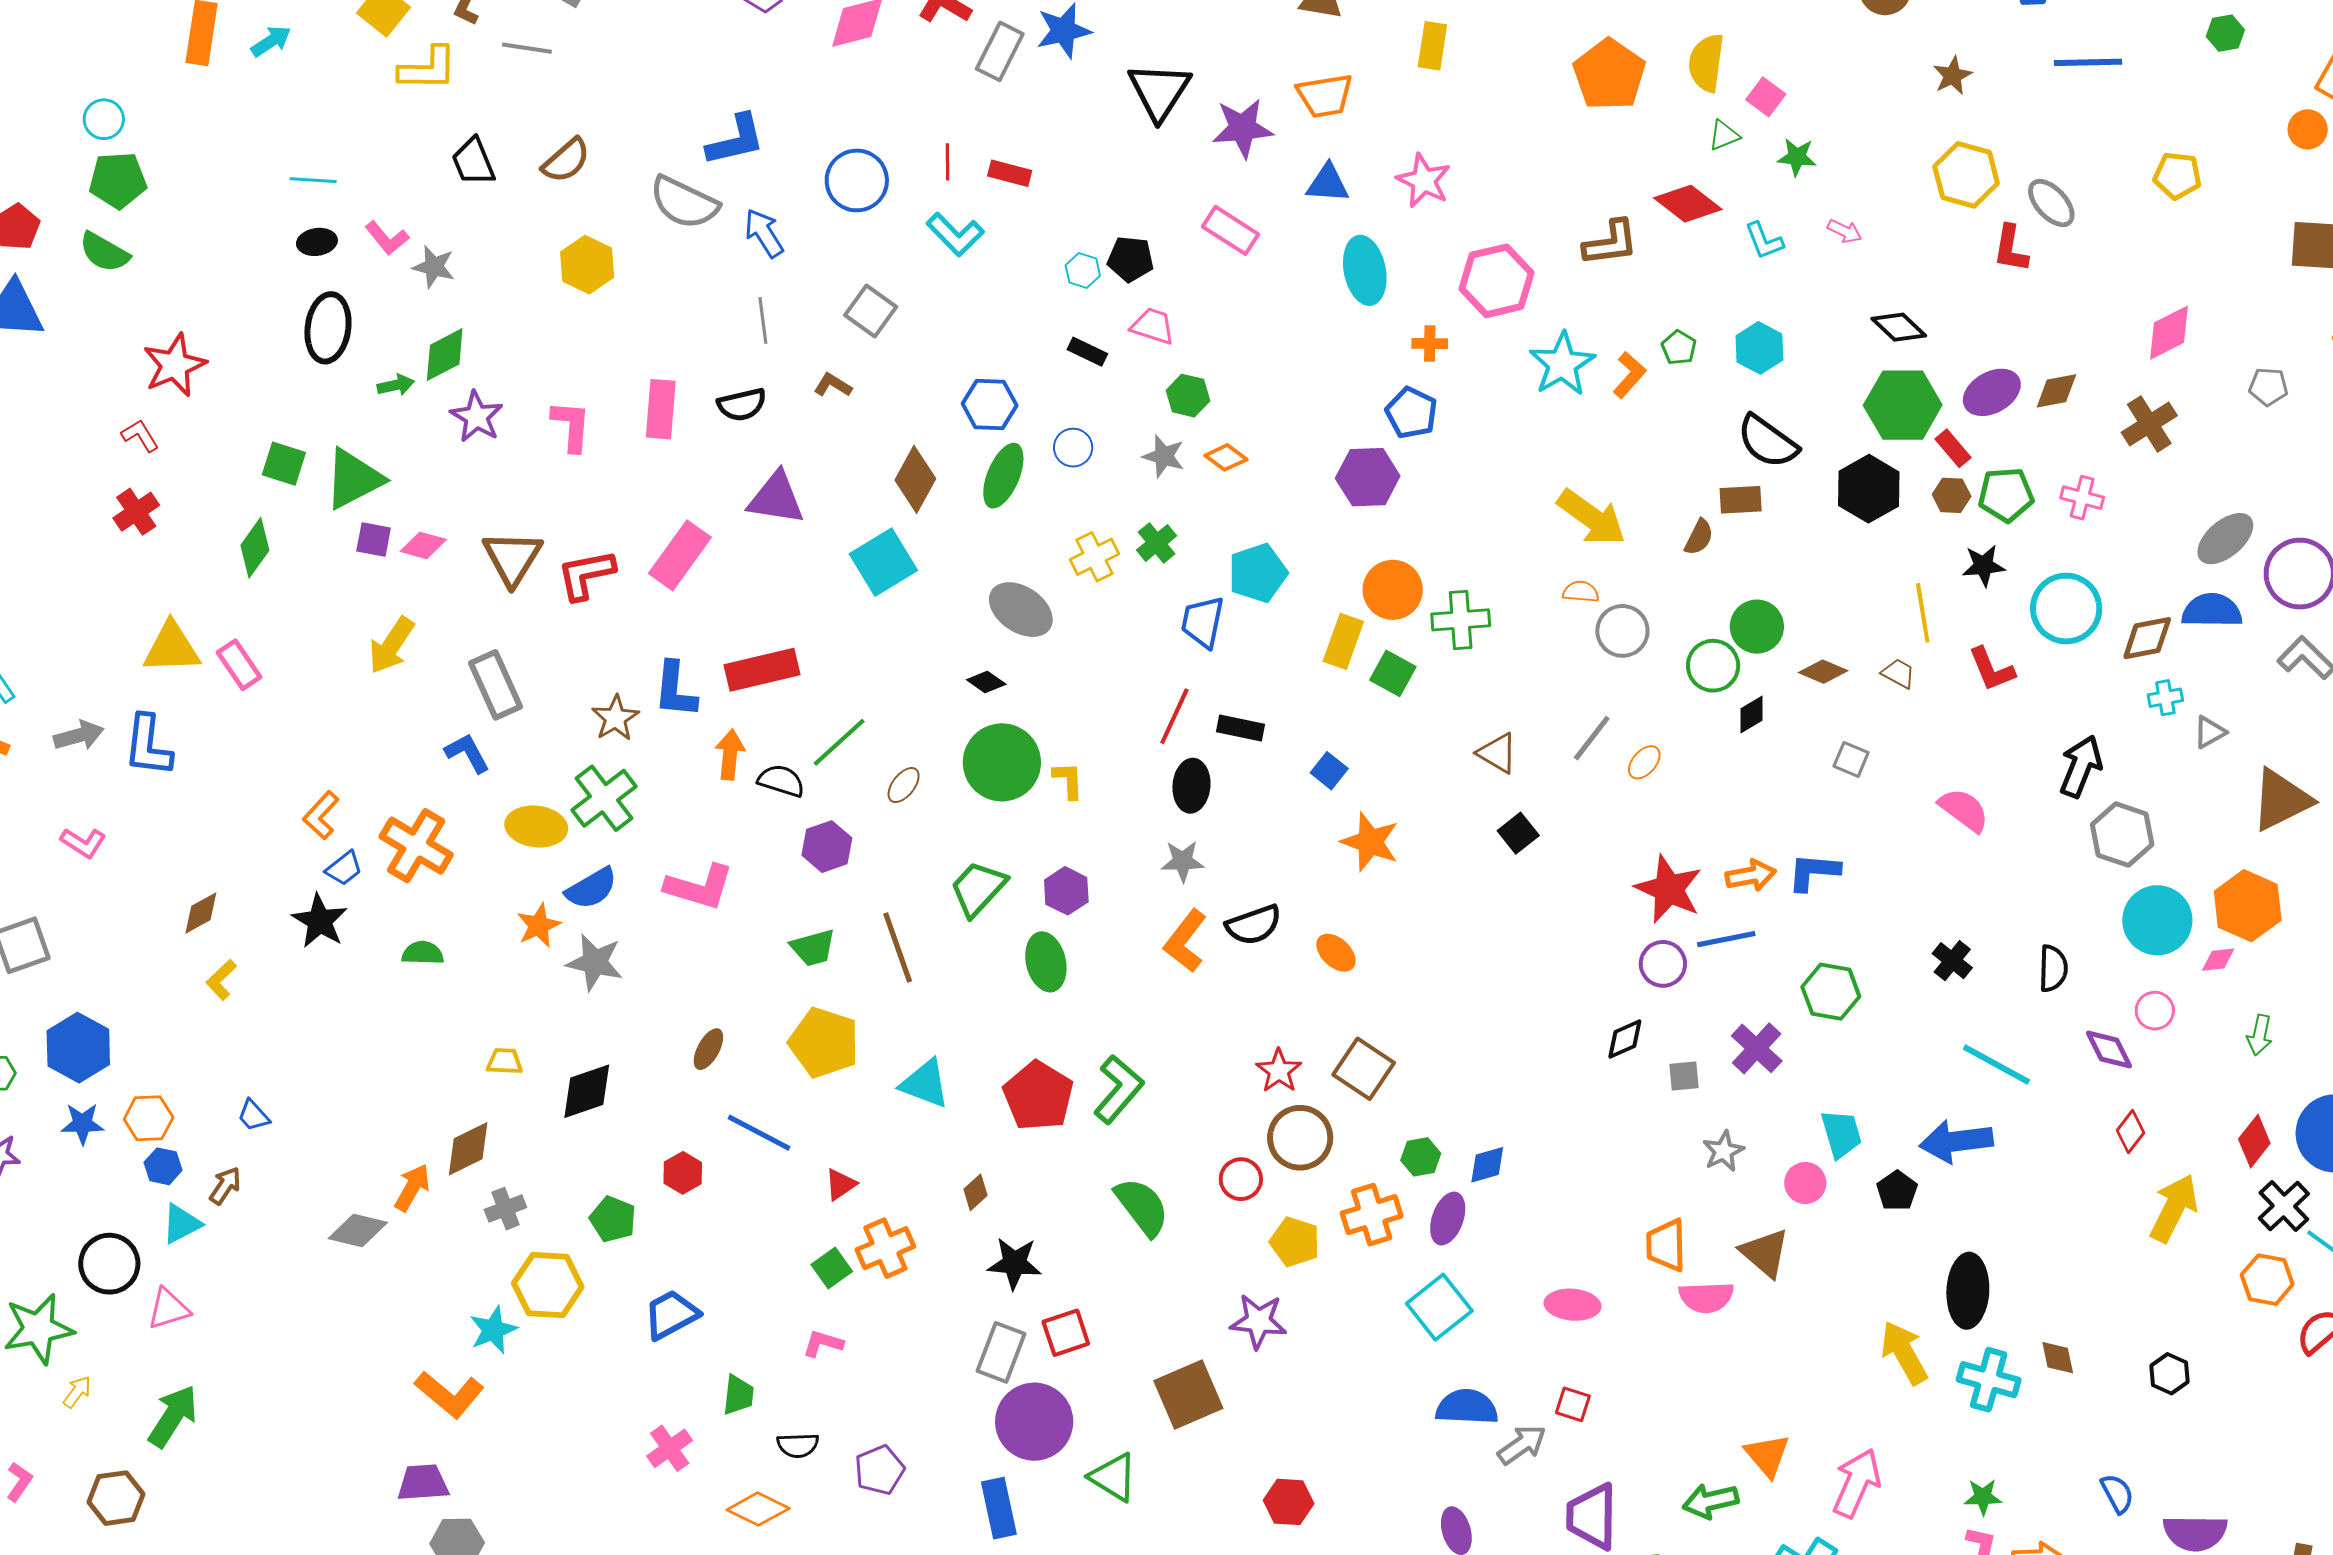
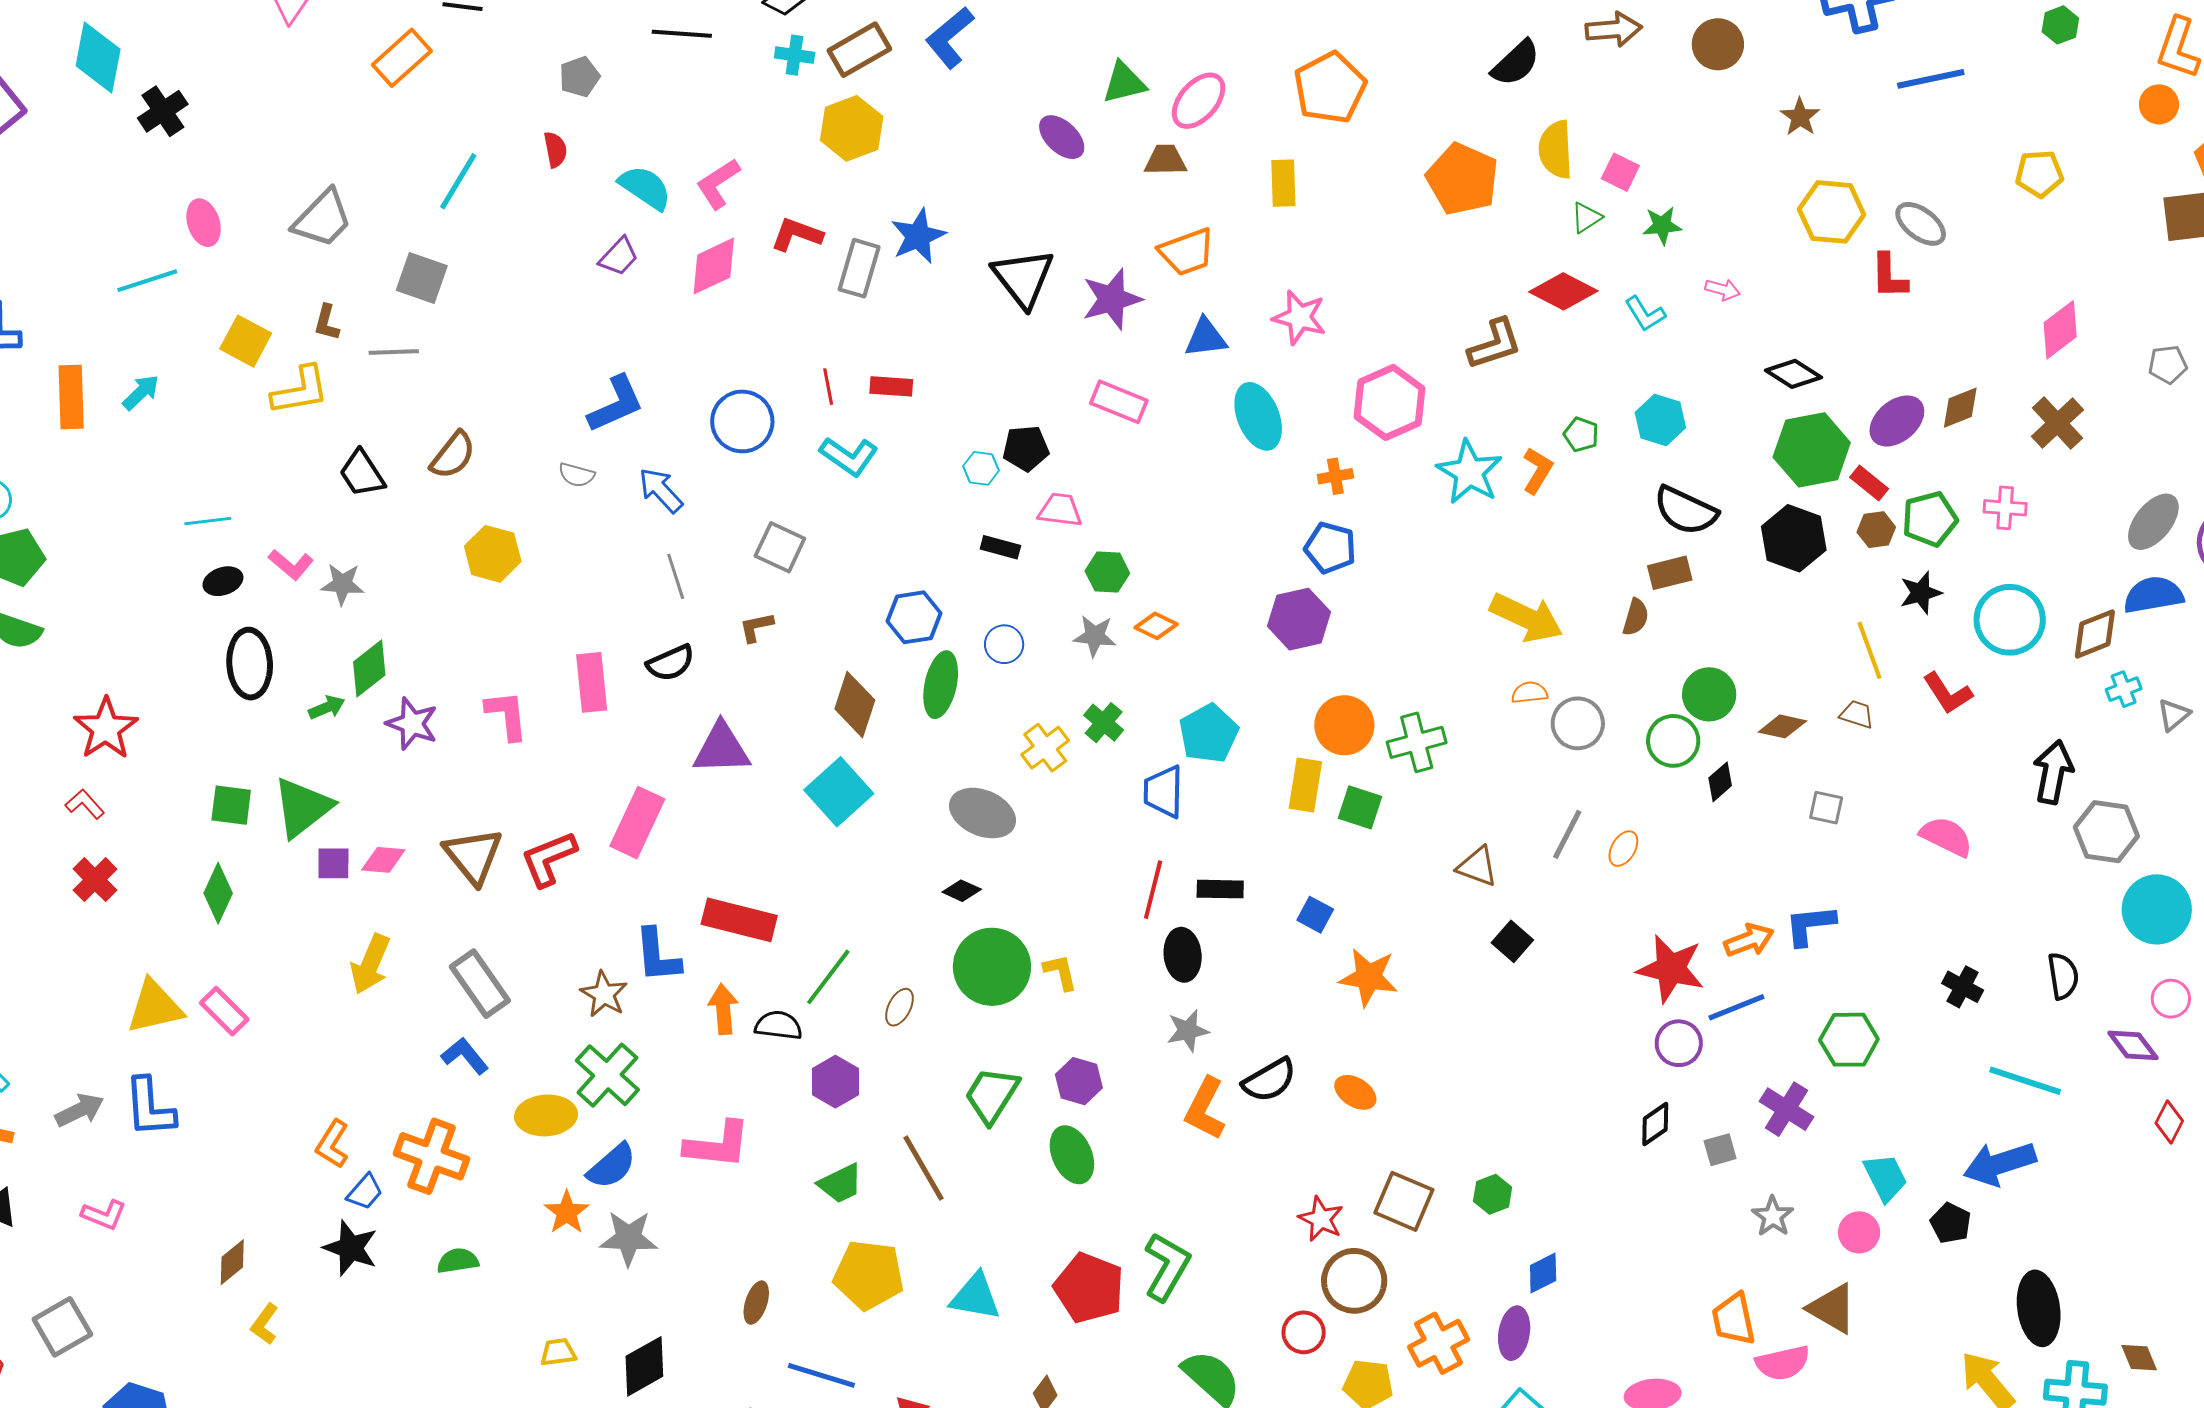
gray semicircle: (684, 202) -> (577, 475), size x0.5
brown L-shape: (833, 385) -> (756, 627), turned -33
red rectangle: (762, 670) -> (739, 920), turned 38
green hexagon: (1421, 1157) -> (1493, 1194), moved

